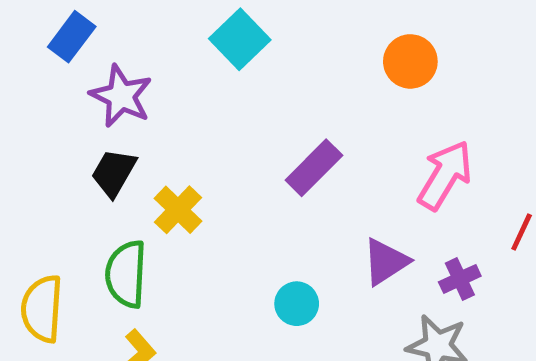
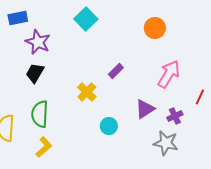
blue rectangle: (72, 37) -> (18, 18), turned 42
purple rectangle: (314, 168) -> (116, 71), size x0.7
yellow cross: (178, 210) -> (87, 92), moved

